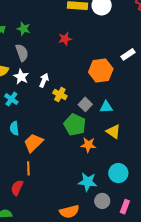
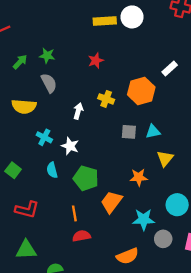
white star: (21, 77) -> (70, 146), moved
yellow cross: (60, 95) -> (106, 99), moved
gray square: (85, 104) -> (129, 132), turned -32
green pentagon: (75, 125) -> (86, 178), moved
yellow triangle: (113, 132) -> (165, 158), turned 42
orange trapezoid: (33, 143) -> (111, 202), moved
red semicircle: (17, 188) -> (81, 236), moved, turned 63

